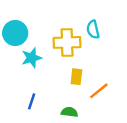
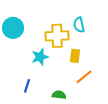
cyan star: (32, 58) -> (40, 57), moved
yellow rectangle: (76, 77) -> (75, 56), moved

